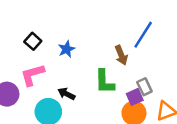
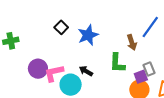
blue star: (67, 49) -> (88, 35), size x1.5
pink L-shape: (32, 75) -> (54, 73), moved

